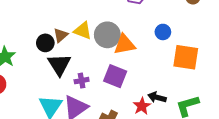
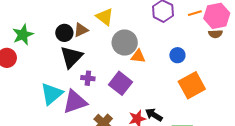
yellow triangle: (83, 31) -> (105, 17), moved
orange triangle: (124, 44) -> (138, 56), size x0.7
orange square: (186, 57) -> (192, 85), turned 36

